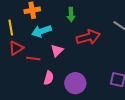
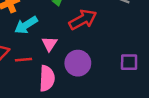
pink semicircle: (49, 78) -> (47, 78), size x1.5
purple circle: (75, 83) -> (78, 63), moved

